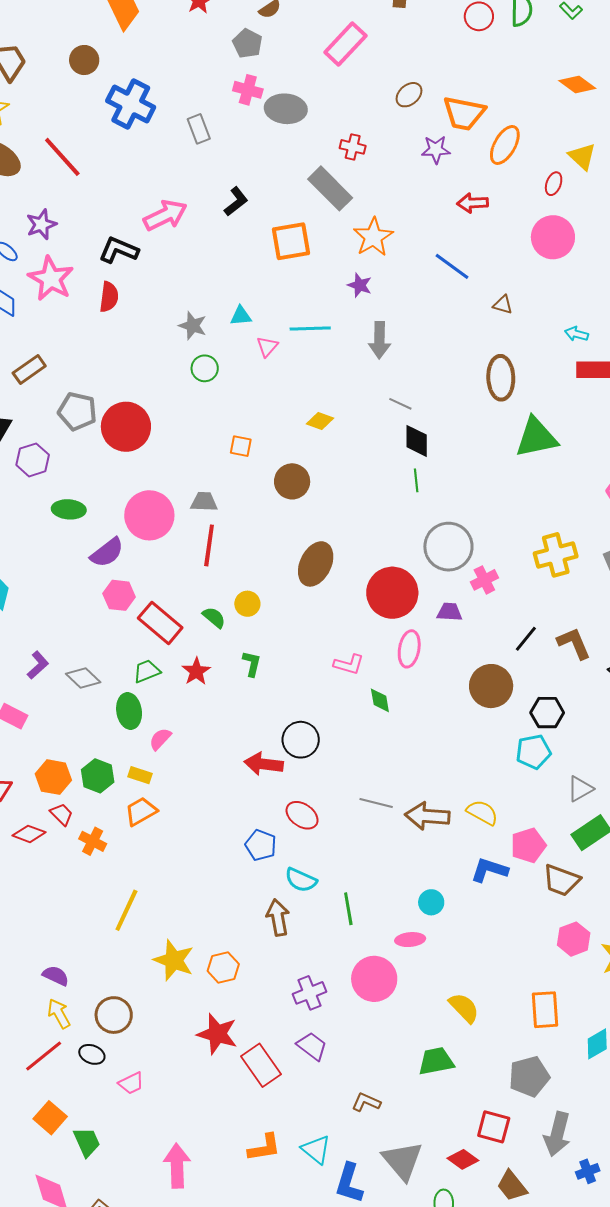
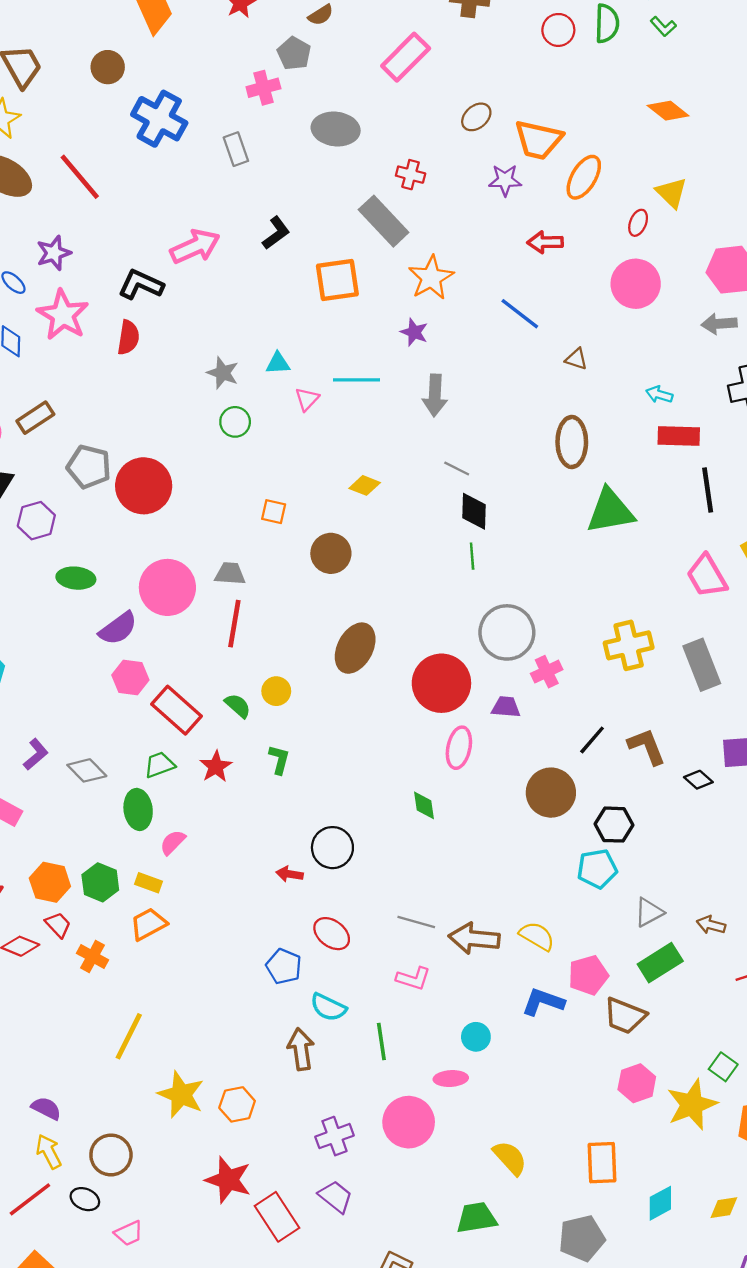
pink cross: (248, 90) -> (263, 88), moved, turned -32
pink L-shape: (349, 664) -> (413, 978), moved
red arrow: (264, 764) -> (290, 874), size x0.6

